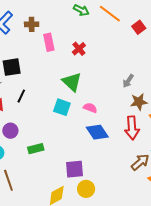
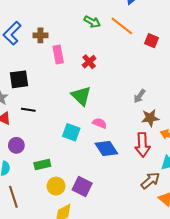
red square: (139, 27) -> (152, 41), turned -32
black line: (21, 96) -> (28, 110), turned 72
cyan square: (62, 107) -> (71, 132), moved
purple square: (75, 169) -> (82, 186), turned 30
yellow circle: (86, 189) -> (56, 186), moved

